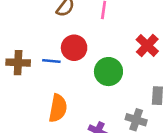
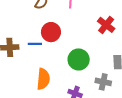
green circle: (108, 72) -> (79, 59), moved

